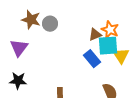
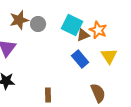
brown star: (31, 20) -> (19, 20), turned -30
cyan square: (108, 46) -> (72, 25), moved, turned 30

